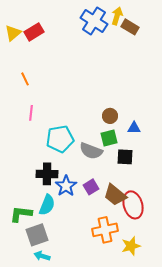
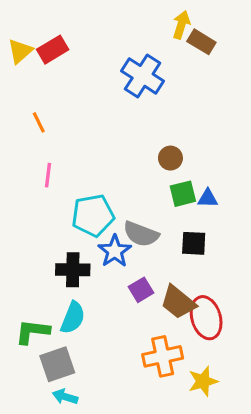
blue cross: (94, 21) -> (143, 76), moved
brown circle: (110, 116) -> (170, 158), moved
green square: (109, 138) -> (183, 194), moved
blue star: (66, 186) -> (115, 251), moved

